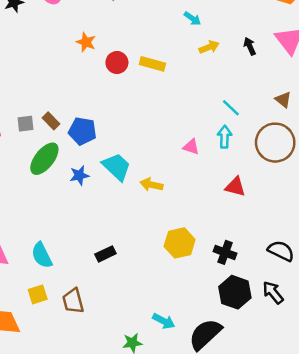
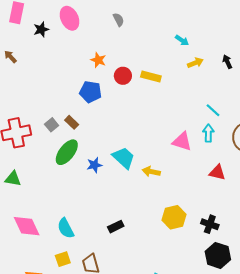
gray square: (25, 124) -> (52, 125), turned -32
blue pentagon: (82, 131) -> (90, 92), moved
pink triangle: (191, 147) -> (182, 141), size x1.5

